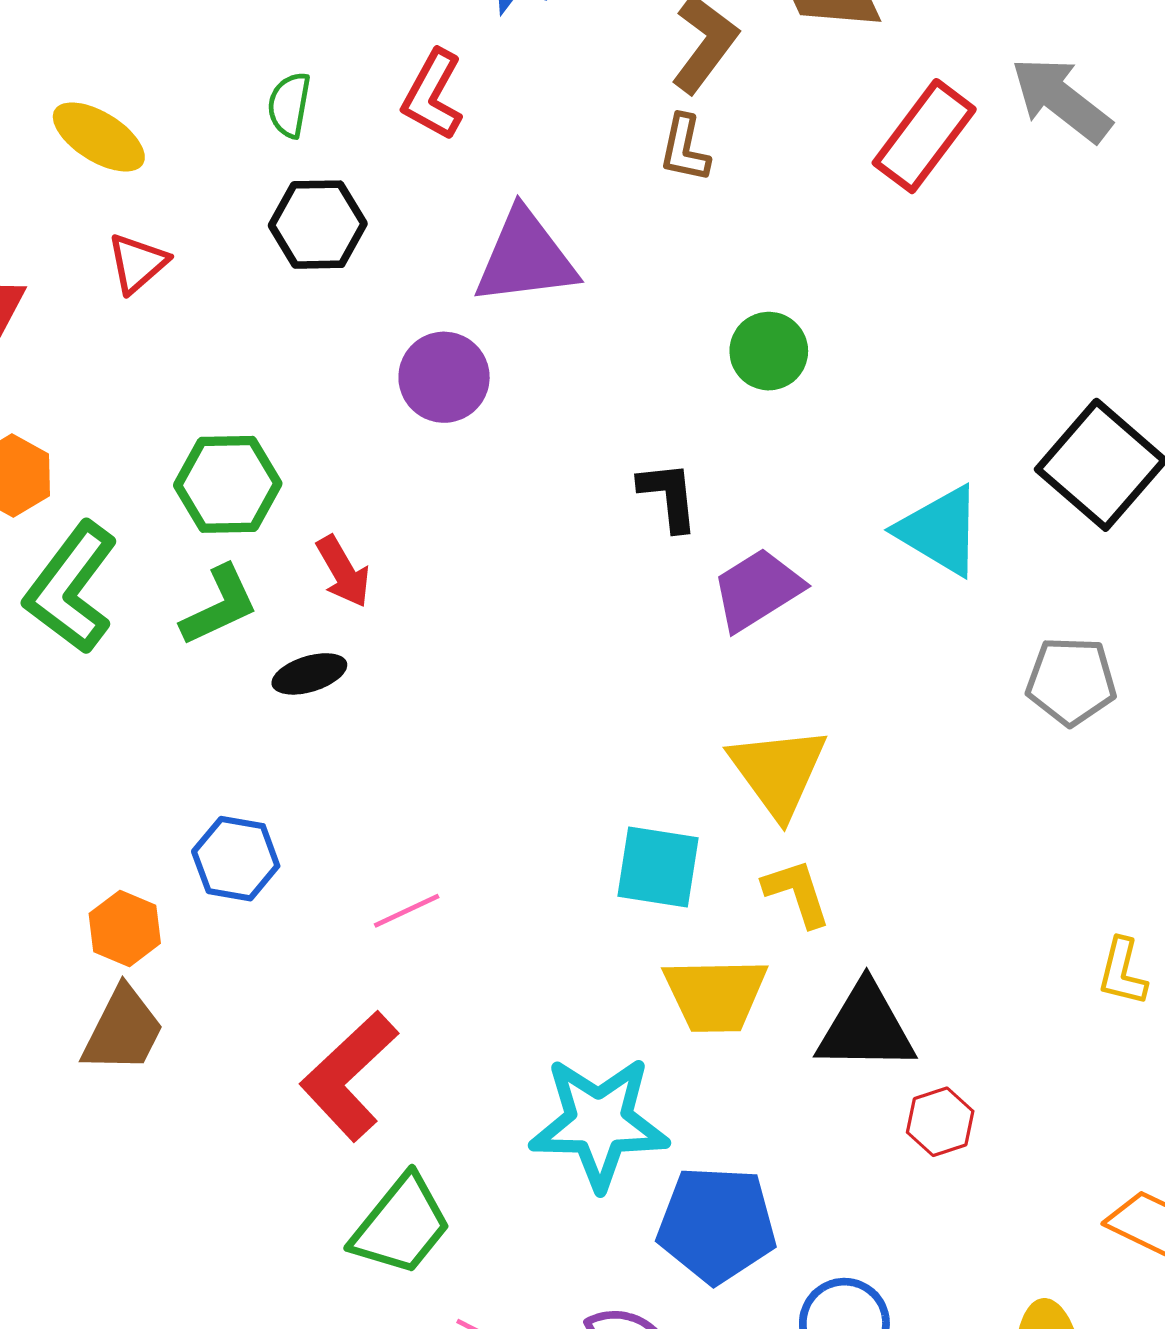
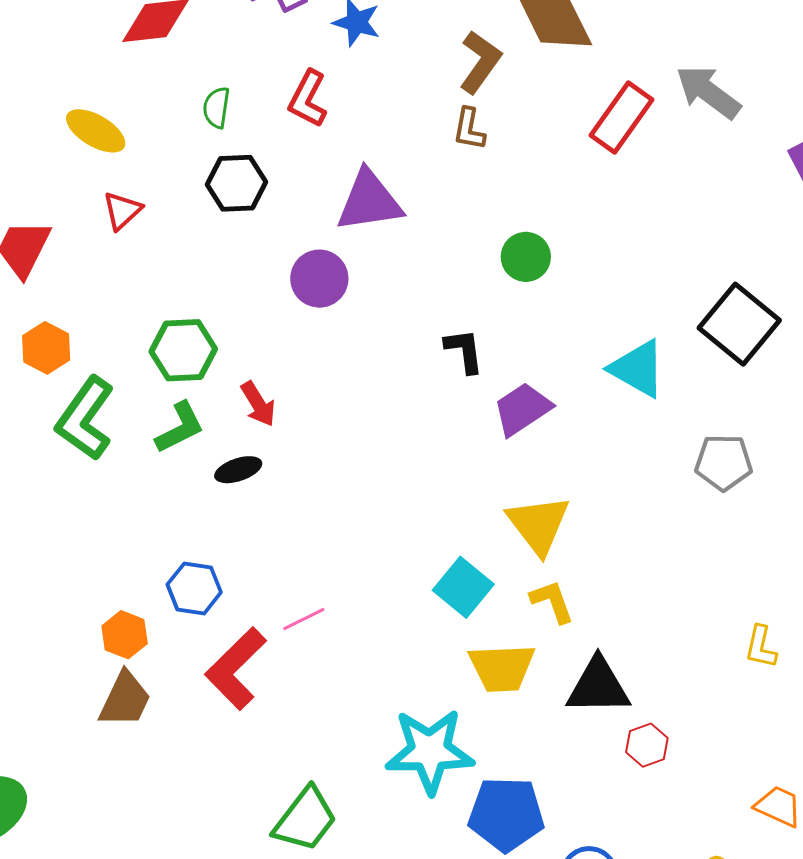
cyan square: (658, 867) -> (463, 587), turned 32
red L-shape: (349, 1076) -> (236, 669), moved

